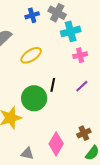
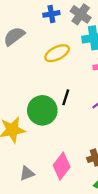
yellow ellipse: (31, 55) -> (57, 53), moved
gray triangle: (27, 153) -> (27, 173), turned -40

